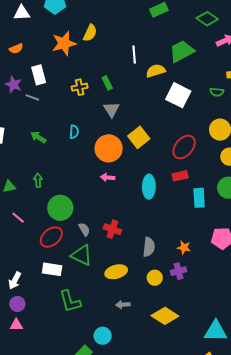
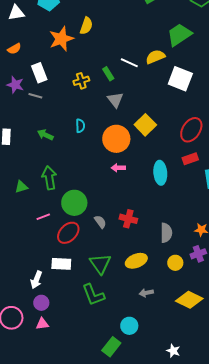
white line: (134, 54) -> (129, 63), moved, turned -54
green arrow: (38, 180) -> (49, 178), size x1.6
pink line: (18, 218) -> (43, 217), moved, turned -56
green triangle: (82, 255) -> (100, 264), moved, turned 35
white rectangle: (52, 269) -> (61, 264), moved

